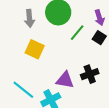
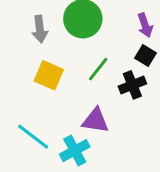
green line: (77, 33) -> (98, 69), moved
black cross: (90, 74) -> (132, 85), moved

